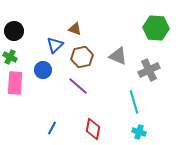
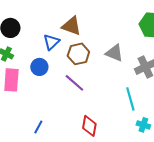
brown triangle: (75, 29) -> (71, 26), size x1.5
blue line: (52, 128) -> (38, 127), moved
cyan cross: (139, 132) -> (143, 125), moved

